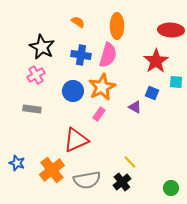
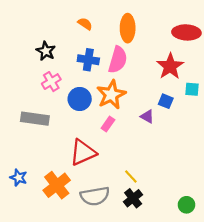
black star: (42, 47) -> (46, 51), size x0.7
pink cross: (36, 75) -> (51, 82), moved
gray rectangle: (32, 109) -> (35, 119), size x1.4
yellow line: (130, 162) -> (131, 176), moved

